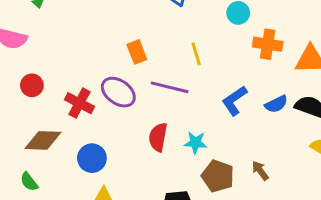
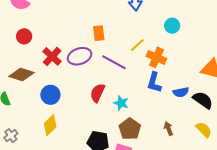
orange cross: (268, 44) -> (156, 57), moved
yellow line: (196, 54) -> (137, 45), turned 49
purple ellipse: (118, 92) -> (80, 56), turned -70
blue L-shape: (234, 101) -> (154, 82), turned -55
brown arrow: (260, 171) -> (168, 129), moved

